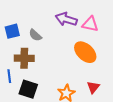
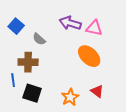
blue square: (12, 31) -> (16, 26), moved, turned -35
red triangle: (93, 87) -> (97, 91), turned -32

